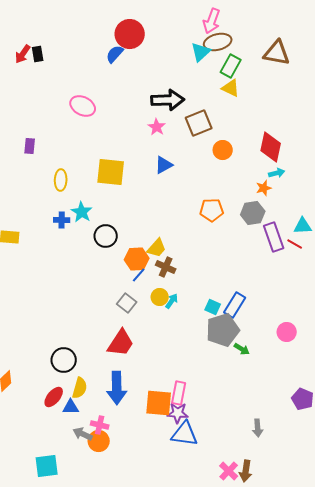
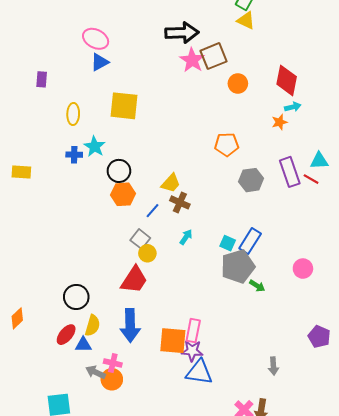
pink star: (157, 127) -> (192, 60), moved, size x1.4
blue triangle: (164, 165) -> (100, 62), moved
gray hexagon: (253, 213) -> (251, 180), moved
orange hexagon: (137, 259) -> (123, 194), moved
yellow circle: (160, 297) -> (147, 253), moved

